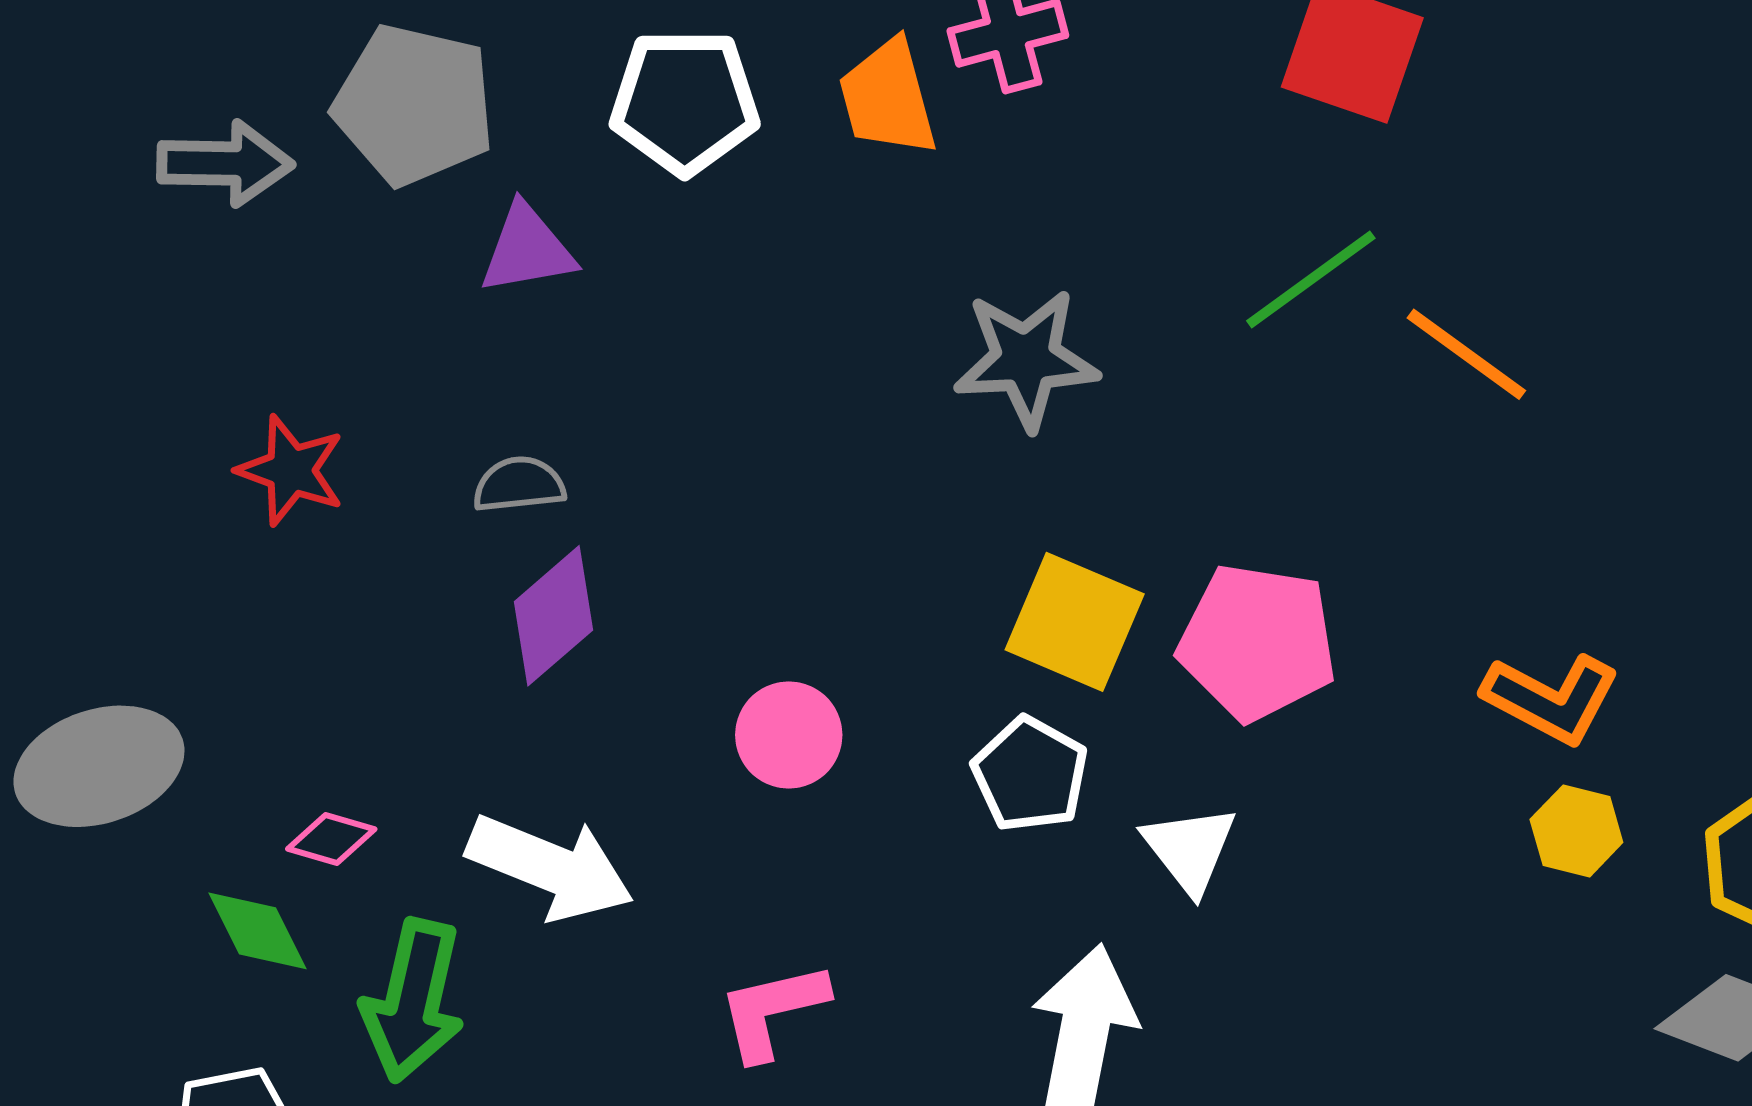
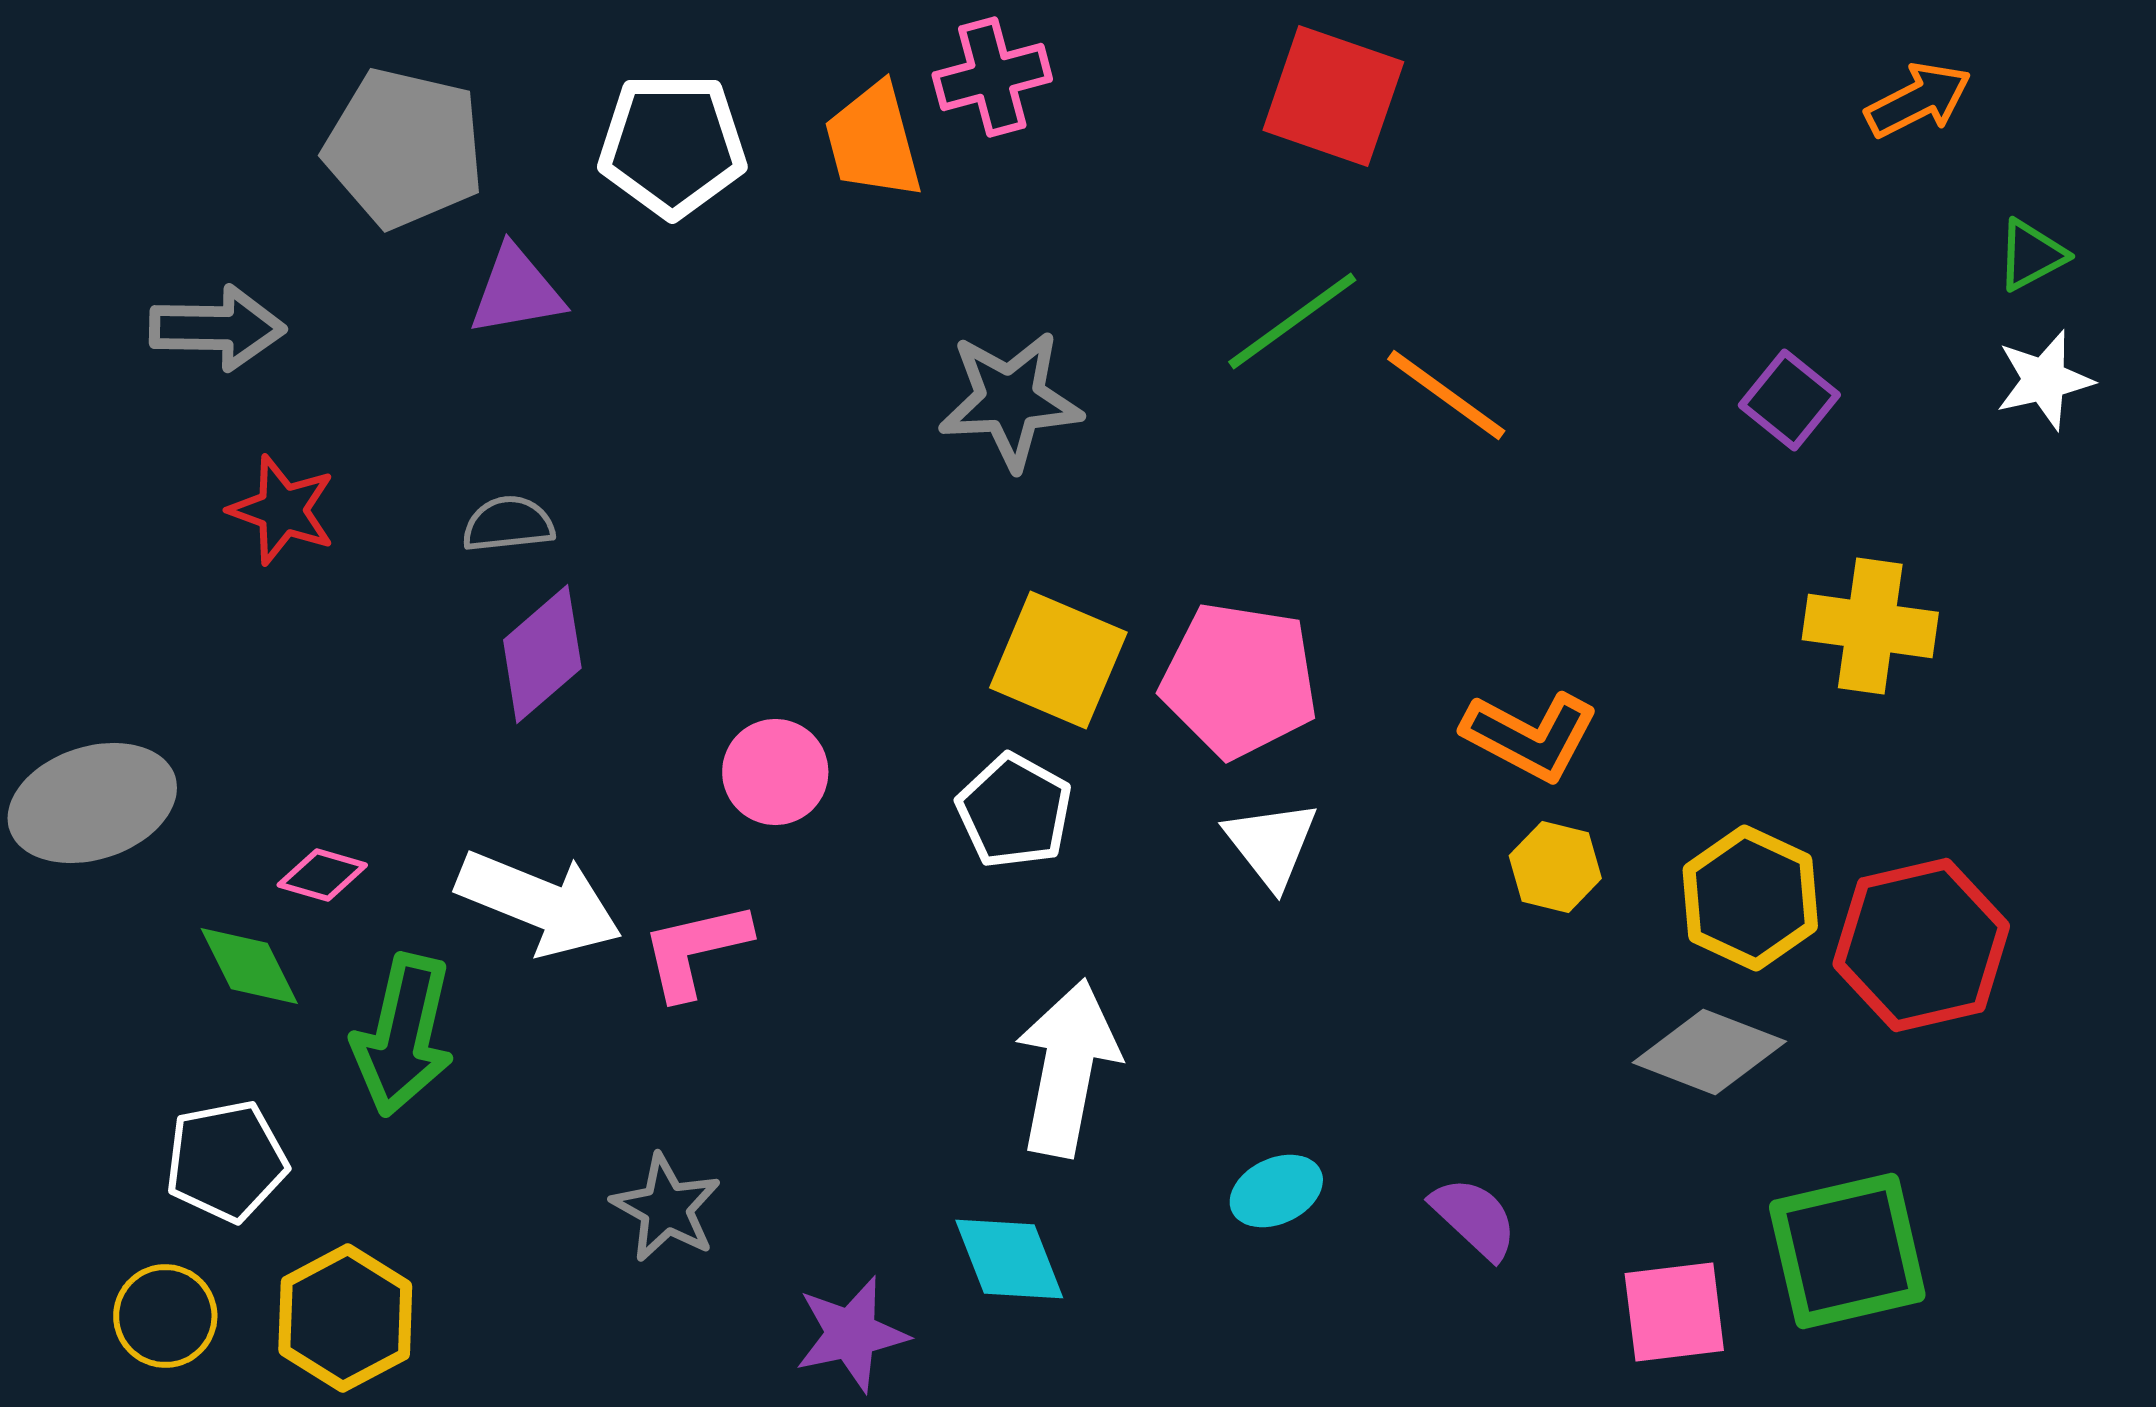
gray arrow: (225, 163) -> (217, 328), moved
white triangle: (1190, 849) -> (1271, 844), moved
pink L-shape: (773, 1011) -> (695, 950), moved

